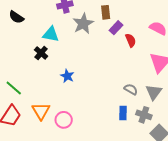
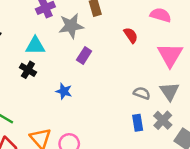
gray star: (83, 24) -> (71, 26), turned 30
purple rectangle: (116, 28) -> (84, 56), moved
gray cross: (144, 115) -> (163, 120), turned 35

